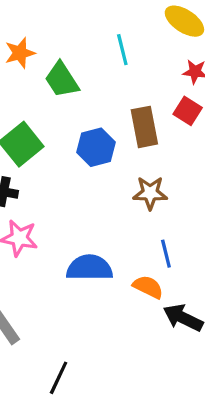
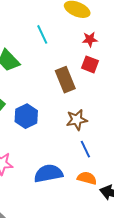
blue hexagon: (96, 147) -> (26, 116), moved
blue line: (166, 254) -> (85, 149), moved

